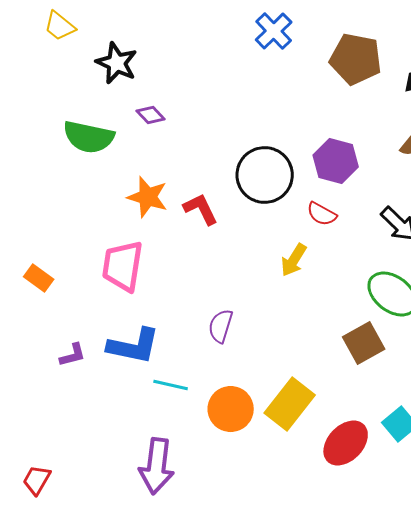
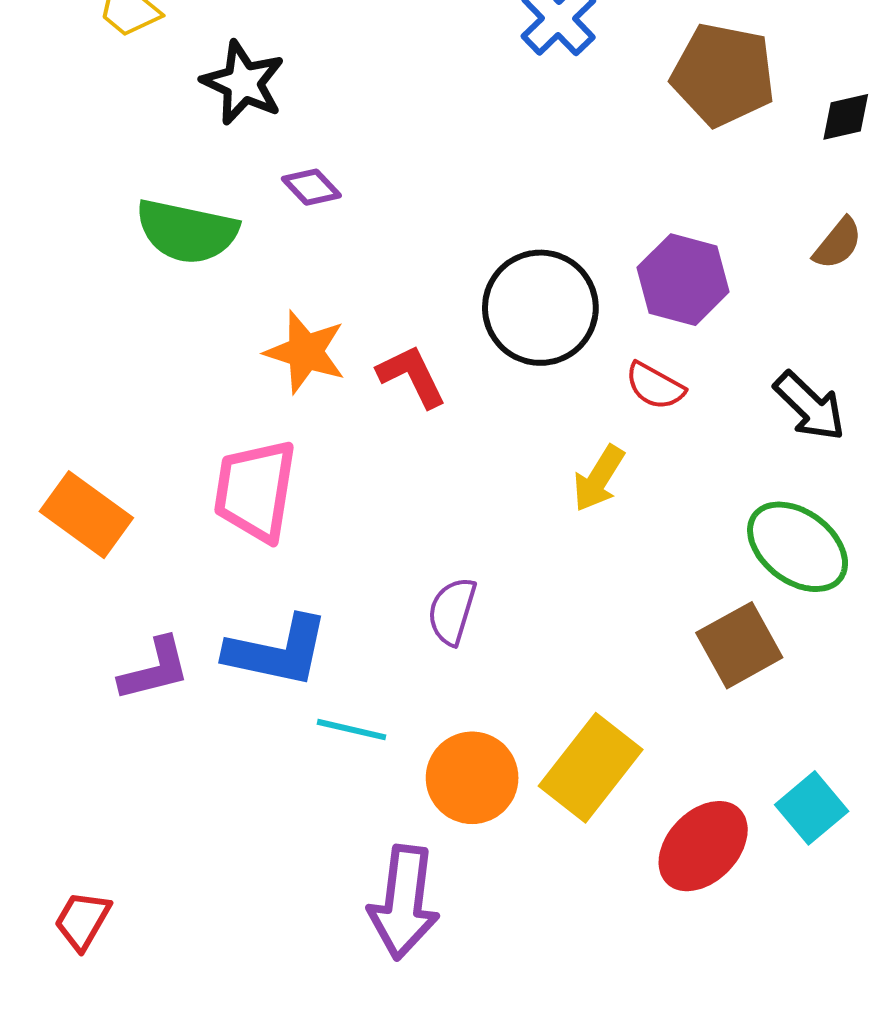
orange rectangle: (39, 278) -> (86, 515), size x1.5
purple L-shape: (73, 355) -> (155, 669), size x1.4
purple arrow: (157, 466) -> (404, 902), moved

